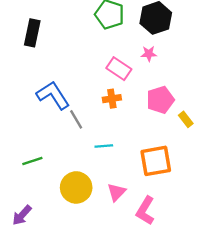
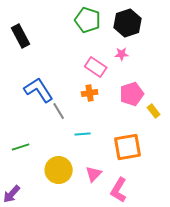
black rectangle: (32, 33) -> (21, 36), turned -40

